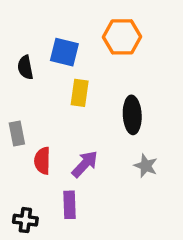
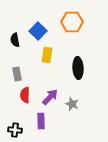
blue square: (64, 52) -> (38, 31), turned 30
gray rectangle: (17, 134) -> (17, 74), moved
gray star: (146, 166) -> (72, 104), moved

